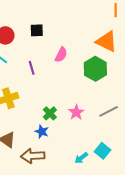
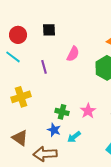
green cross: (50, 113) -> (62, 112), turned -32
cyan arrow: (81, 158) -> (74, 137), moved

